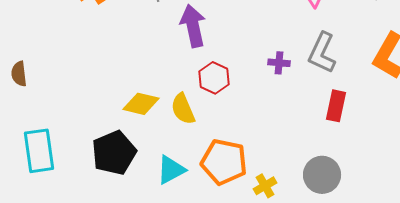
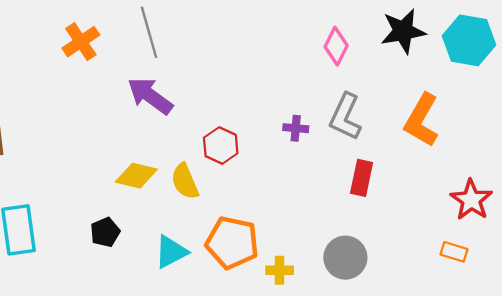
purple arrow: (193, 26) -> (150, 96), moved, turned -42
black pentagon: (114, 153) -> (105, 232), size x0.6
yellow cross: (265, 186) -> (280, 270), turned 30

